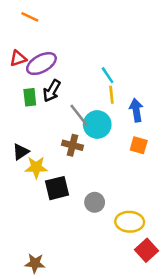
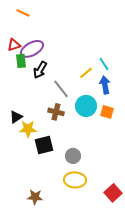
cyan line: (108, 75) -> (104, 64), moved
yellow line: (111, 95) -> (86, 73), turned 56
green rectangle: (30, 97) -> (21, 61), moved
cyan circle: (97, 124) -> (86, 106), moved
yellow ellipse: (130, 222) -> (75, 180), moved
brown star: (35, 263) -> (35, 197), moved

